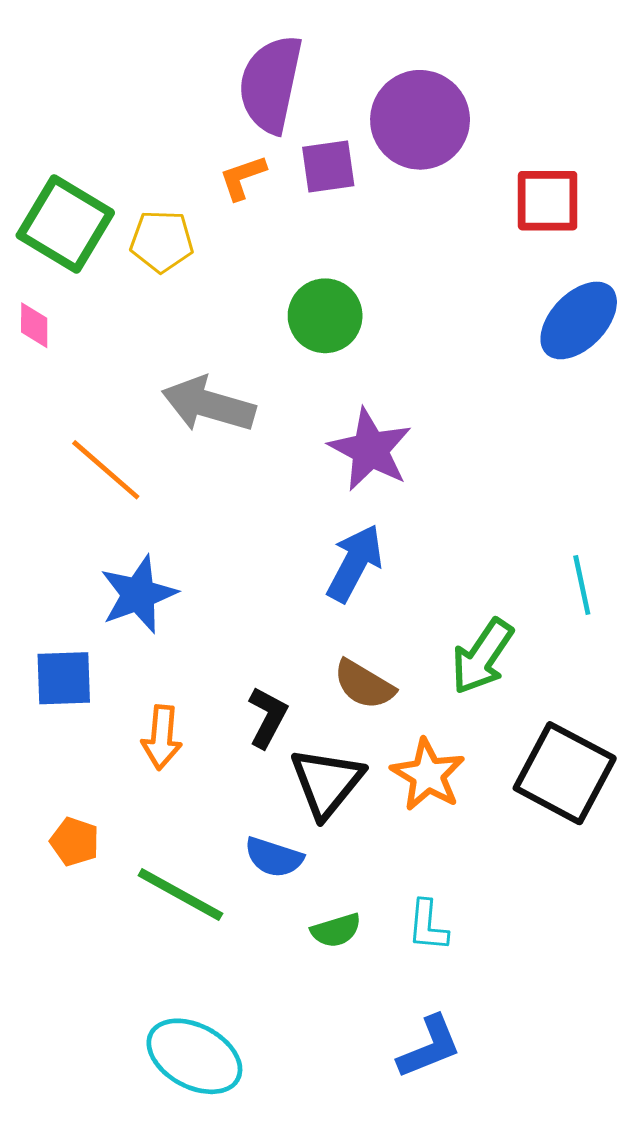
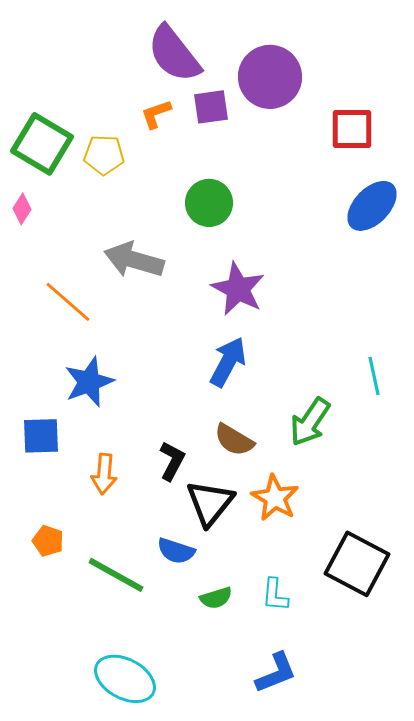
purple semicircle: (271, 84) -> (174, 54), turned -50
pink diamond: (34, 325) -> (22, 209), turned 32
black square: (565, 773) -> (357, 564), moved

